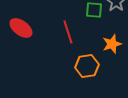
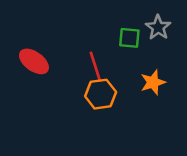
orange hexagon: (87, 66) -> (101, 94), moved

